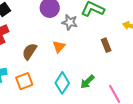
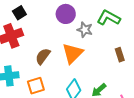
orange triangle: (59, 47) -> (73, 53), size x1.6

